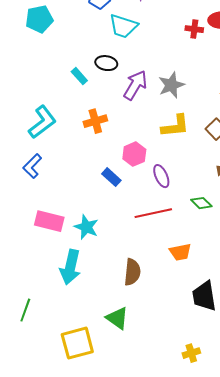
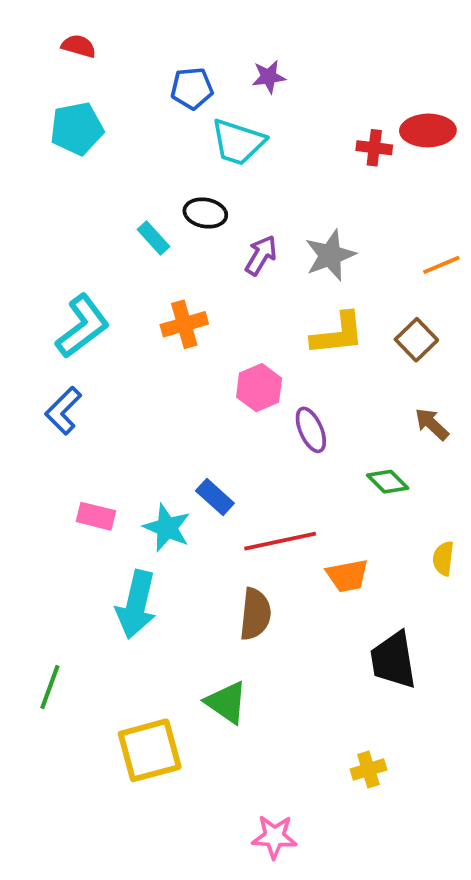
purple arrow: (135, 85) -> (261, 255), size x0.7
blue rectangle: (111, 177) -> (215, 497), moved
red line: (153, 213) -> (280, 541), moved
pink rectangle: (49, 221) -> (96, 516), size x0.7

